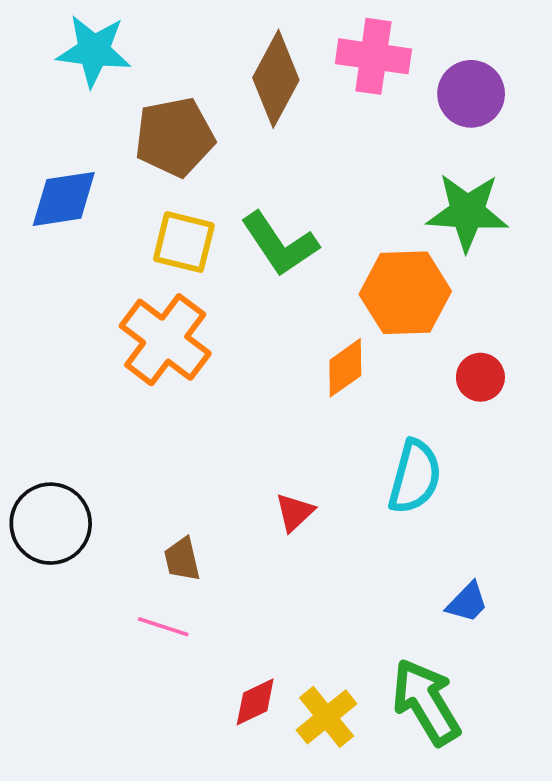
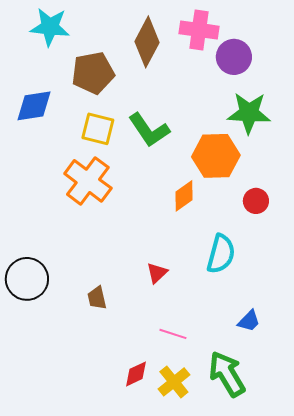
purple circle: (471, 94) -> (234, 57), moved
pink line: (163, 627) -> (173, 334), moved

